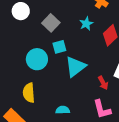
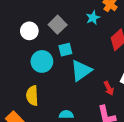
white circle: (21, 11) -> (29, 31), moved
cyan star: (86, 24) -> (93, 18), moved

